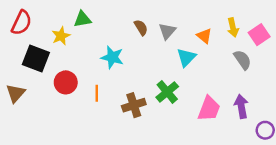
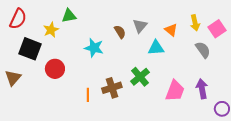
brown semicircle: (141, 27) -> (120, 32), moved
cyan triangle: (186, 57) -> (156, 48), turned 42
orange line: (97, 93) -> (88, 95), moved

